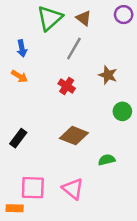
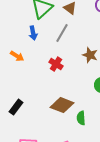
blue arrow: (22, 48) -> (33, 33), moved
green semicircle: (107, 160) -> (81, 118), moved, turned -80

